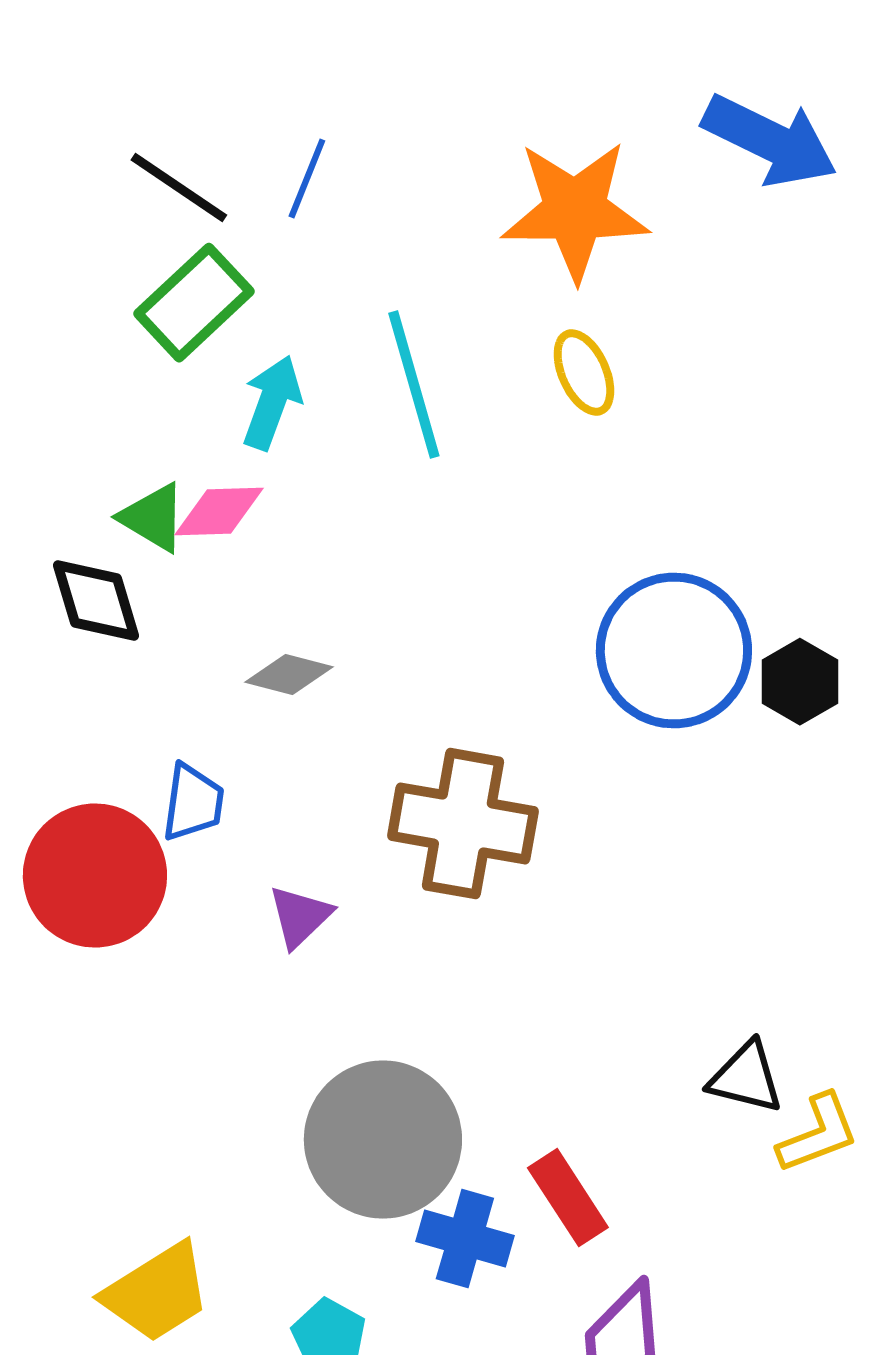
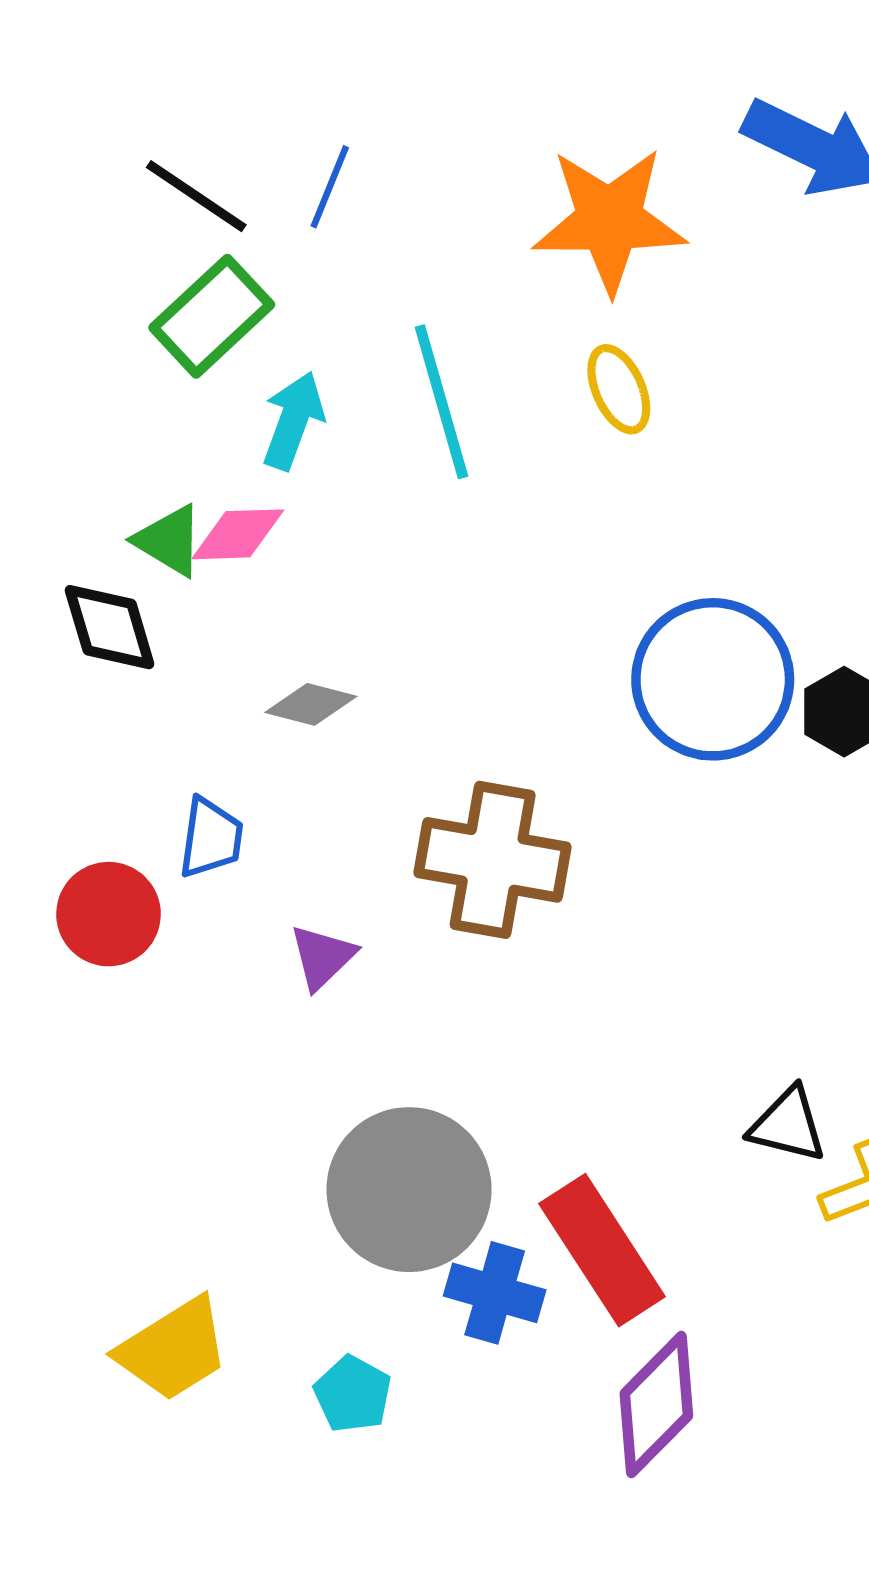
red circle: (95, 876) -> (109, 914), size x0.7
red rectangle: (568, 1198) -> (602, 1250), size x1.5

